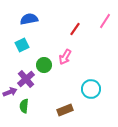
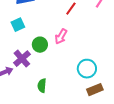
green semicircle: (24, 106) -> (42, 86), moved
brown rectangle: (65, 110) -> (95, 90), moved

